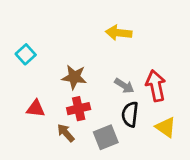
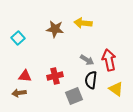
brown star: (74, 77) -> (55, 29), moved
brown arrow: (66, 133) -> (19, 93), moved, turned -56

